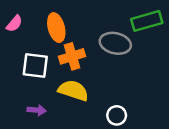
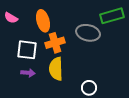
pink semicircle: (14, 24) -> (11, 18), turned 80
yellow semicircle: (73, 90) -> (56, 69), turned -110
purple arrow: (37, 110) -> (28, 73), moved

